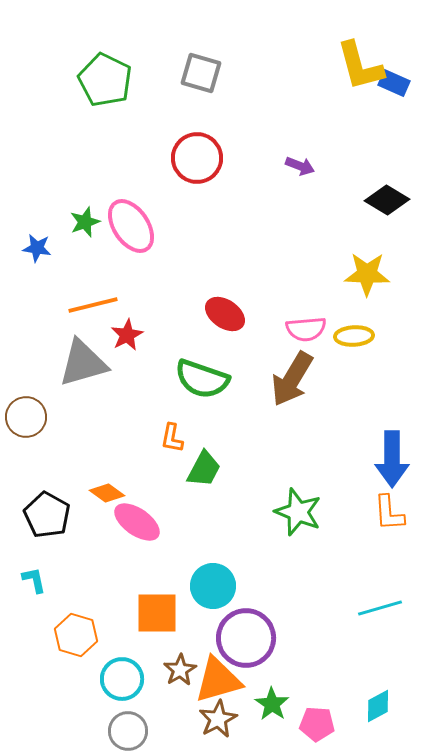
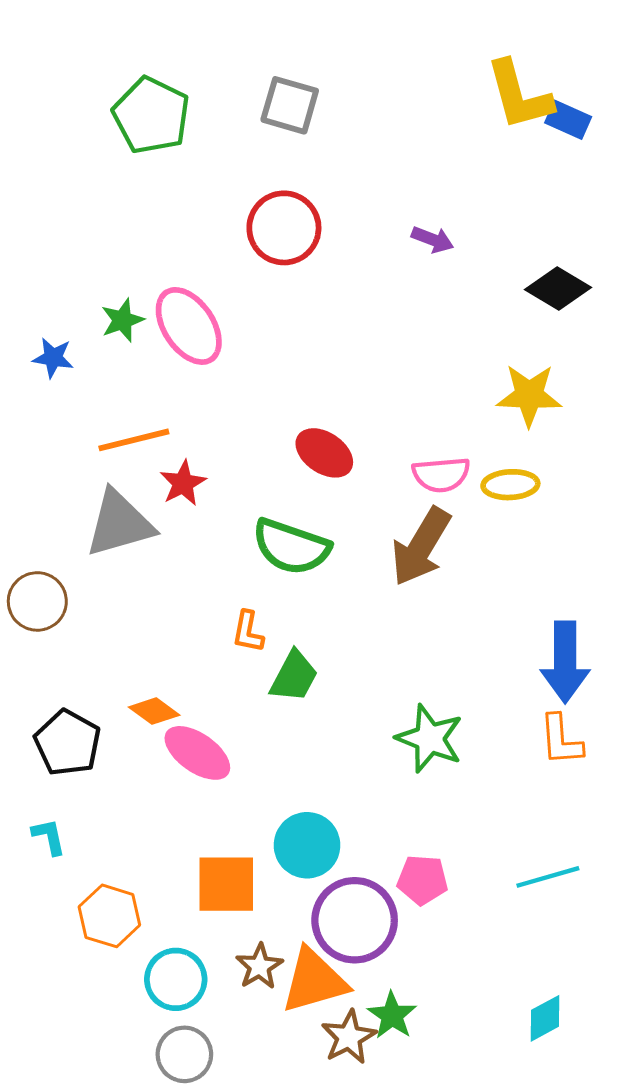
brown star: (218, 719) -> (349, 1037), moved
pink pentagon: (317, 724) -> (422, 880), moved

